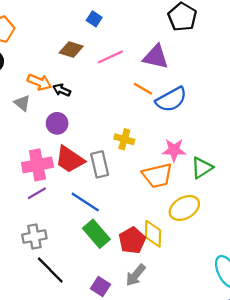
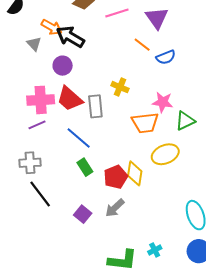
purple triangle: (156, 57) -> (157, 18), turned 35
black arrow: (62, 90) -> (70, 37), size x1.8
blue semicircle: (171, 99) -> (166, 57), size x0.7
green rectangle: (96, 234) -> (85, 167), size x0.7

